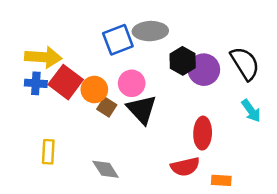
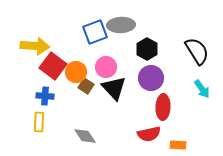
purple circle: (204, 70) -> (151, 78), moved
blue cross: (36, 83) -> (45, 96), moved

